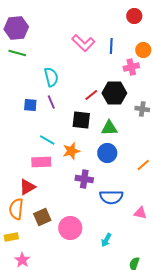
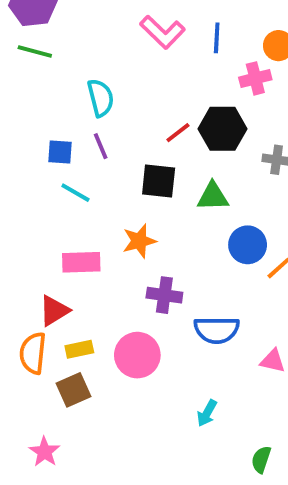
cyan line: (47, 140) -> (75, 193), moved
blue circle: (107, 153) -> (248, 245), moved
brown square: (42, 217) -> (73, 390), moved
pink circle: (70, 228) -> (137, 355), moved
yellow rectangle: (11, 237) -> (79, 349), moved

